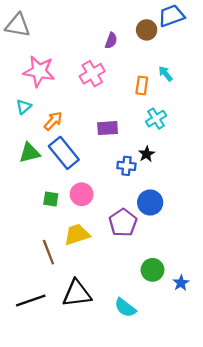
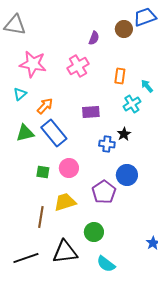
cyan arrow: (165, 74) -> (147, 86), moved
brown line: (48, 252) -> (41, 217), turned 30
green circle: (152, 270) -> (94, 232), moved

